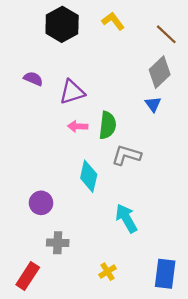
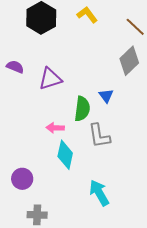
blue triangle: (153, 104) -> (106, 96), moved
pink arrow: (78, 126) -> (55, 128), moved
gray L-shape: (126, 155) -> (99, 136), turned -116

